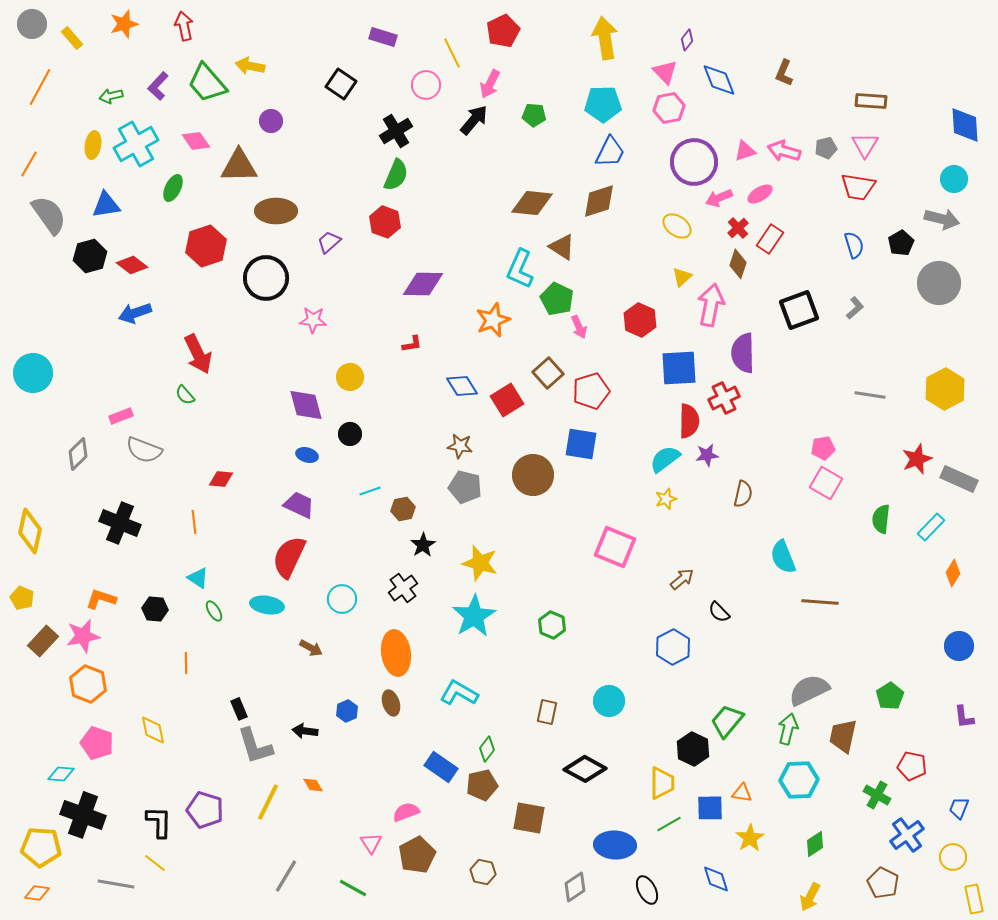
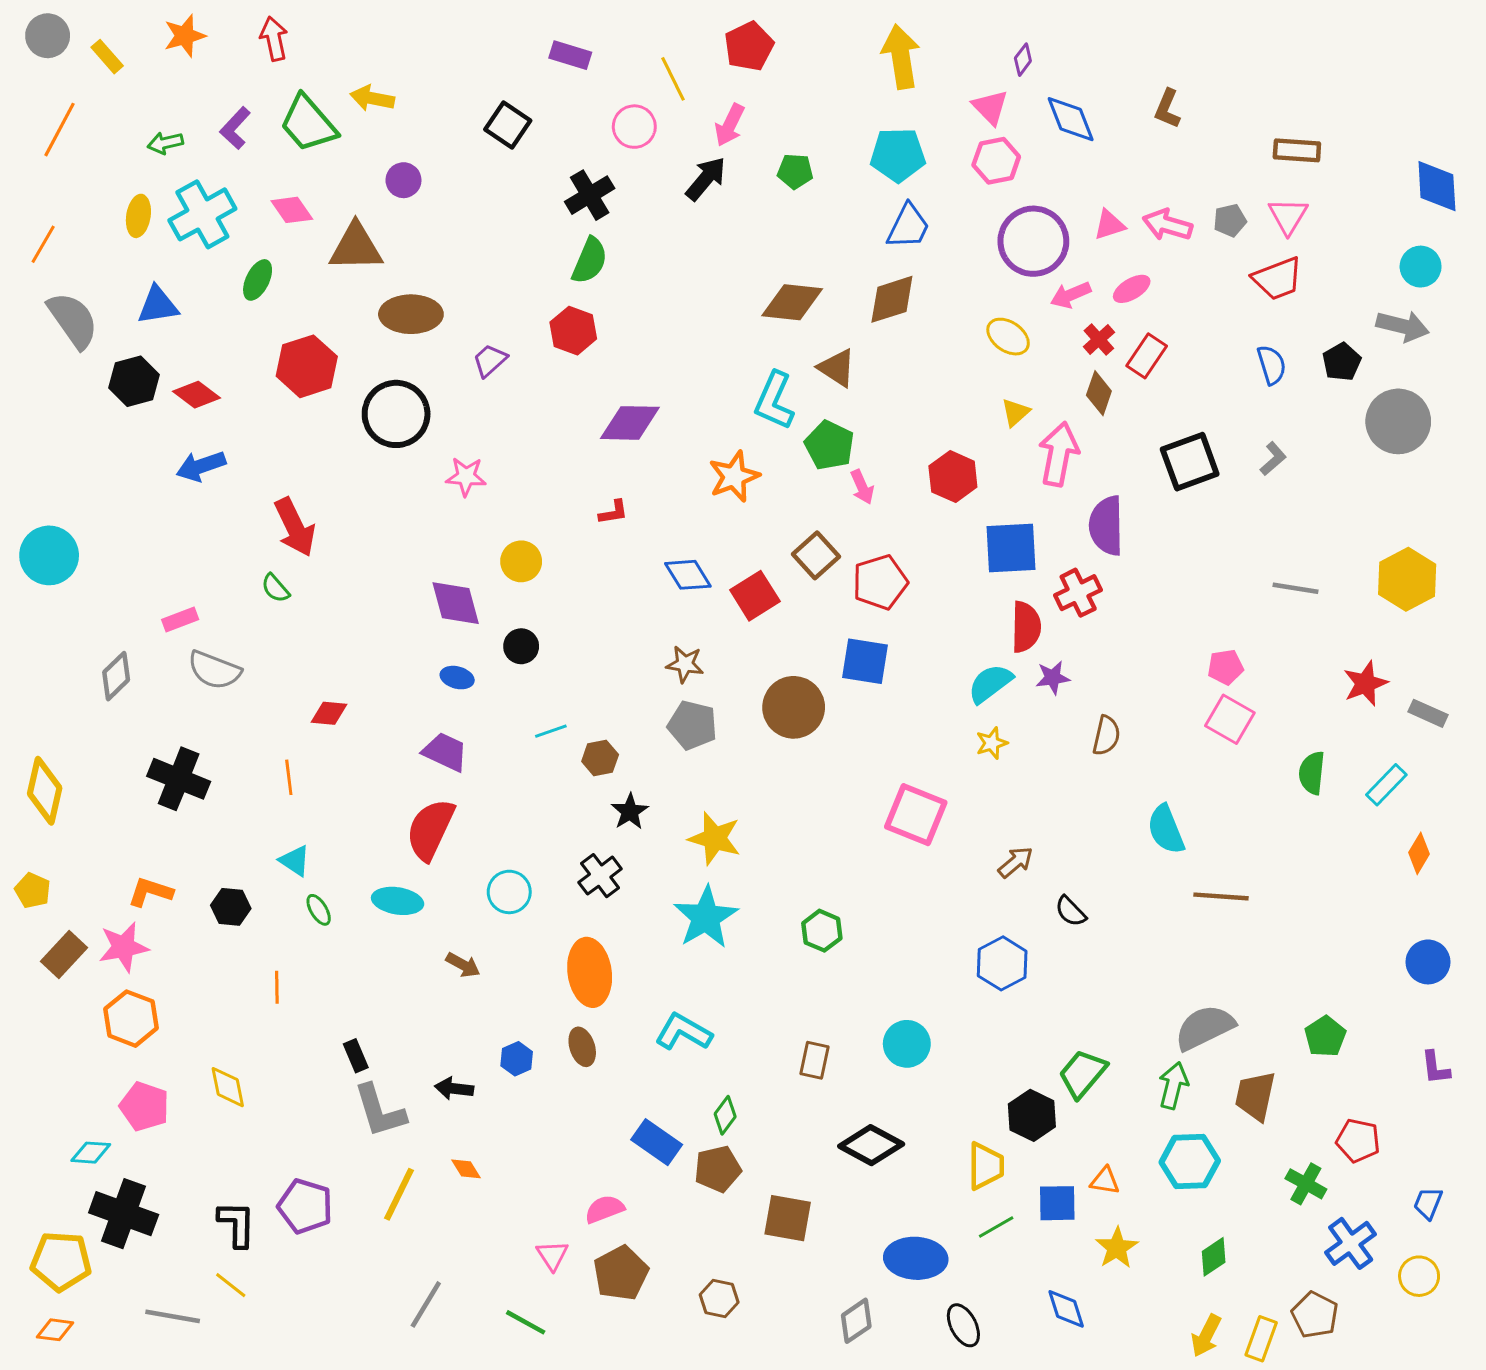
red trapezoid: (858, 187) -> (1278, 278), turned -30
gray rectangle: (959, 479) -> (1428, 713), size x0.7
yellow rectangle: (974, 899) -> (1261, 1339), moved, turned 32

